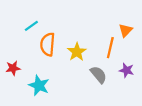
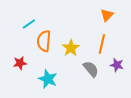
orange triangle: (125, 30) -> (107, 15), moved
red star: (13, 68) -> (20, 63), moved
cyan star: (39, 85) -> (48, 79), moved

